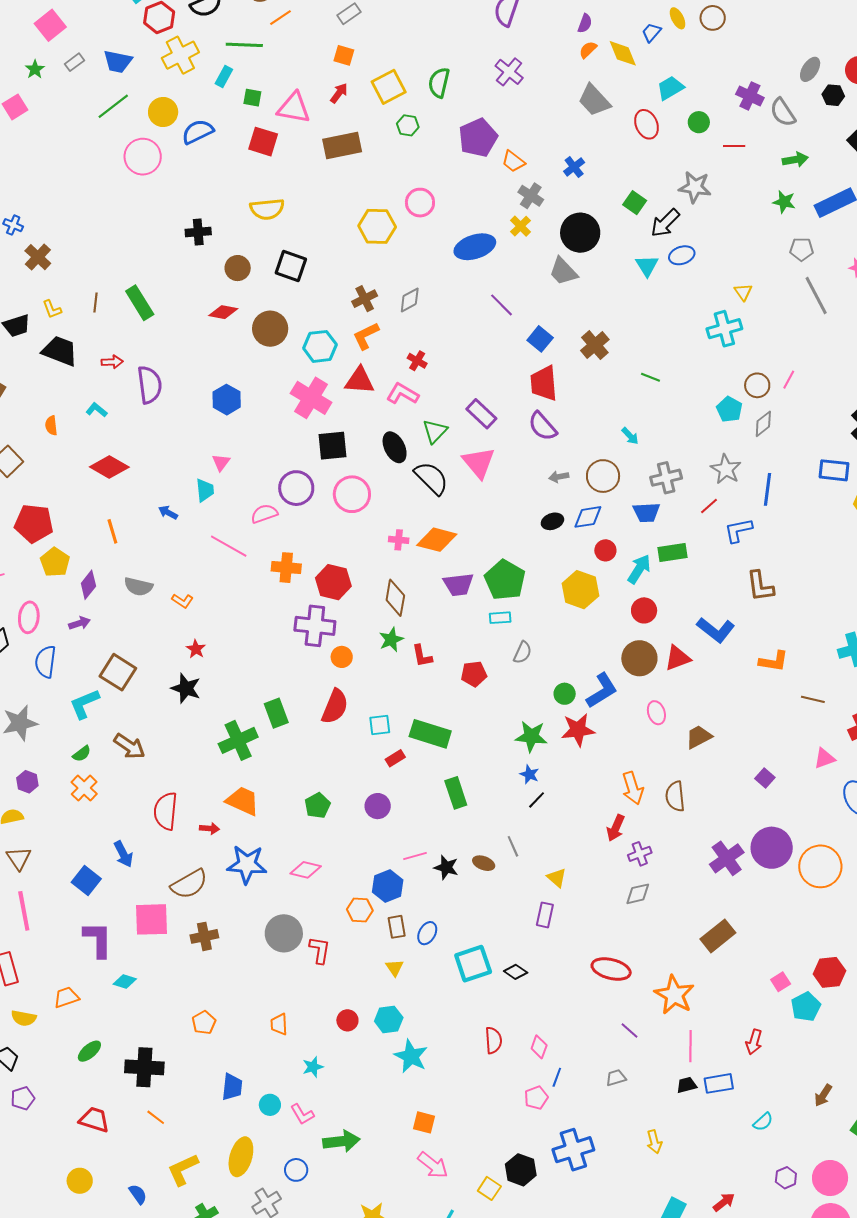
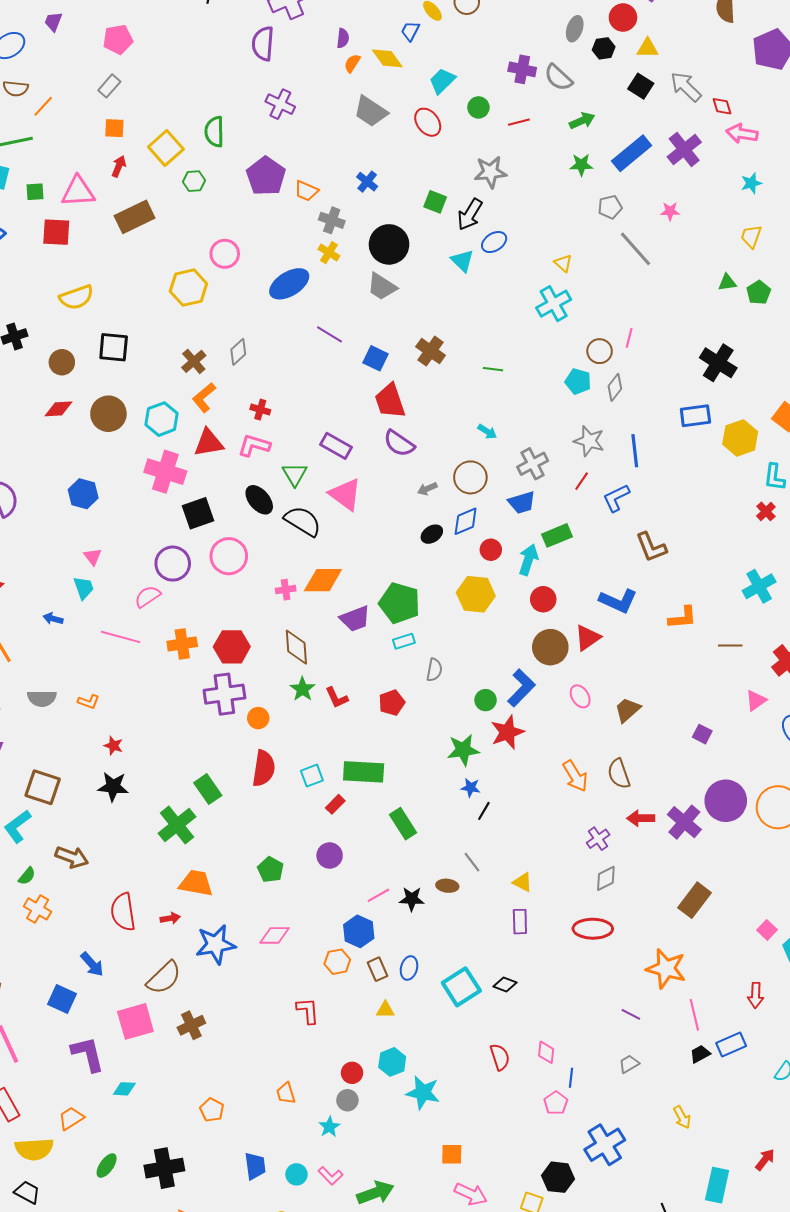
red arrow: (616, 828) -> (641, 818), moved, turned 80
gray circle: (284, 933) -> (347, 1100), moved, size x0.6
yellow triangle: (395, 968) -> (385, 1010), turned -42
red ellipse: (611, 969) -> (593, 929), moved
yellow semicircle: (24, 1018) -> (34, 1149), size x1.5

